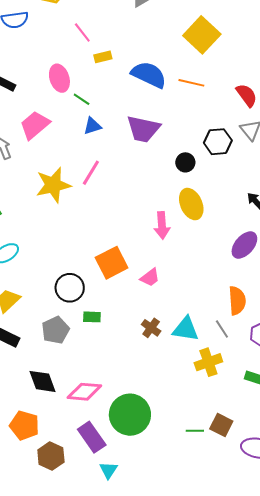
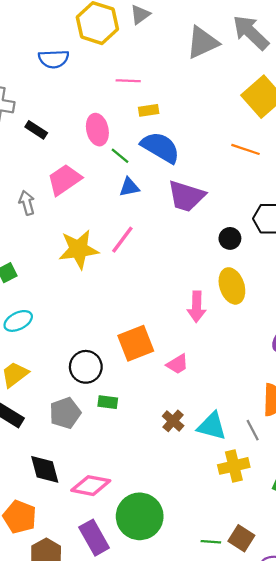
pink line: (82, 33) -> (128, 81), turned -55
blue semicircle: (149, 75) -> (160, 147), moved

